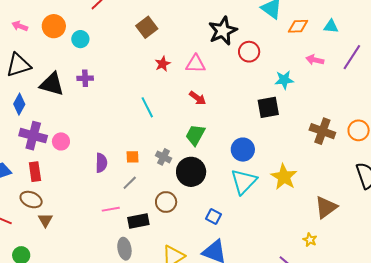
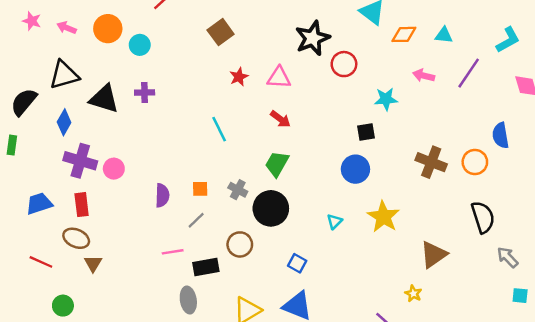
black square: (268, 107) -> (366, 132), size x0.7
blue circle: (243, 150) -> (355, 169), moved
cyan triangle: (244, 182) -> (335, 221), size x0.5

